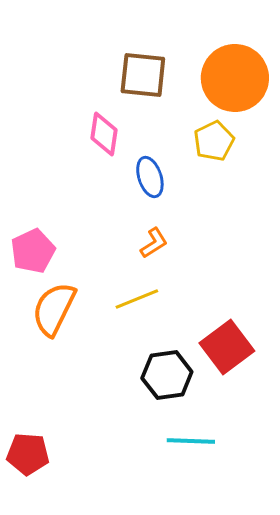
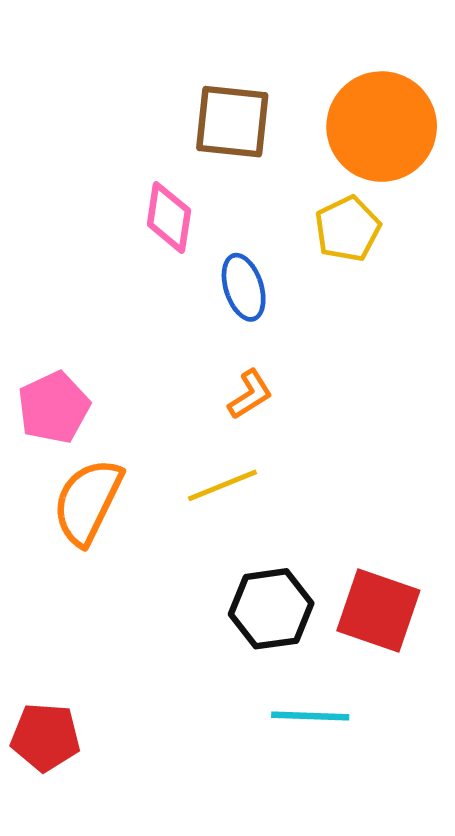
red square: (227, 347) -> (378, 610), moved, turned -34

